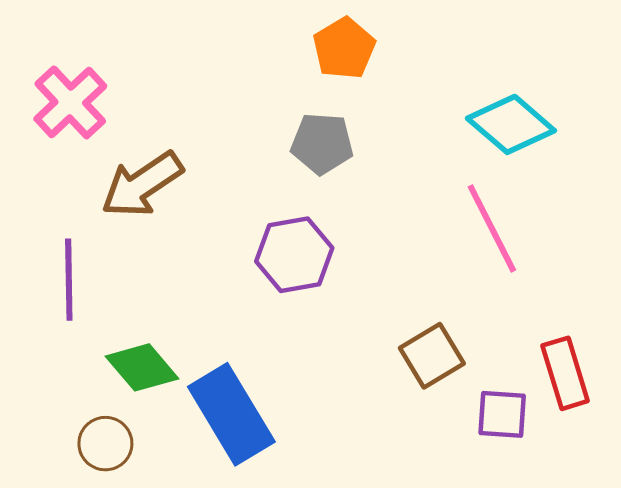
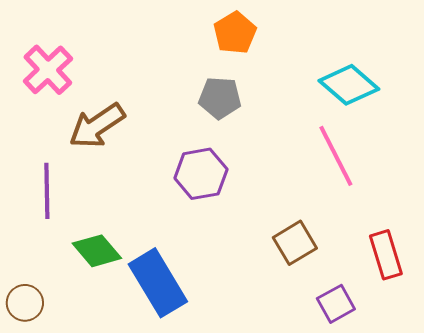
purple square: (502, 414) -> (336, 304), moved, turned -33
brown circle: (105, 444) -> (25, 303), moved

